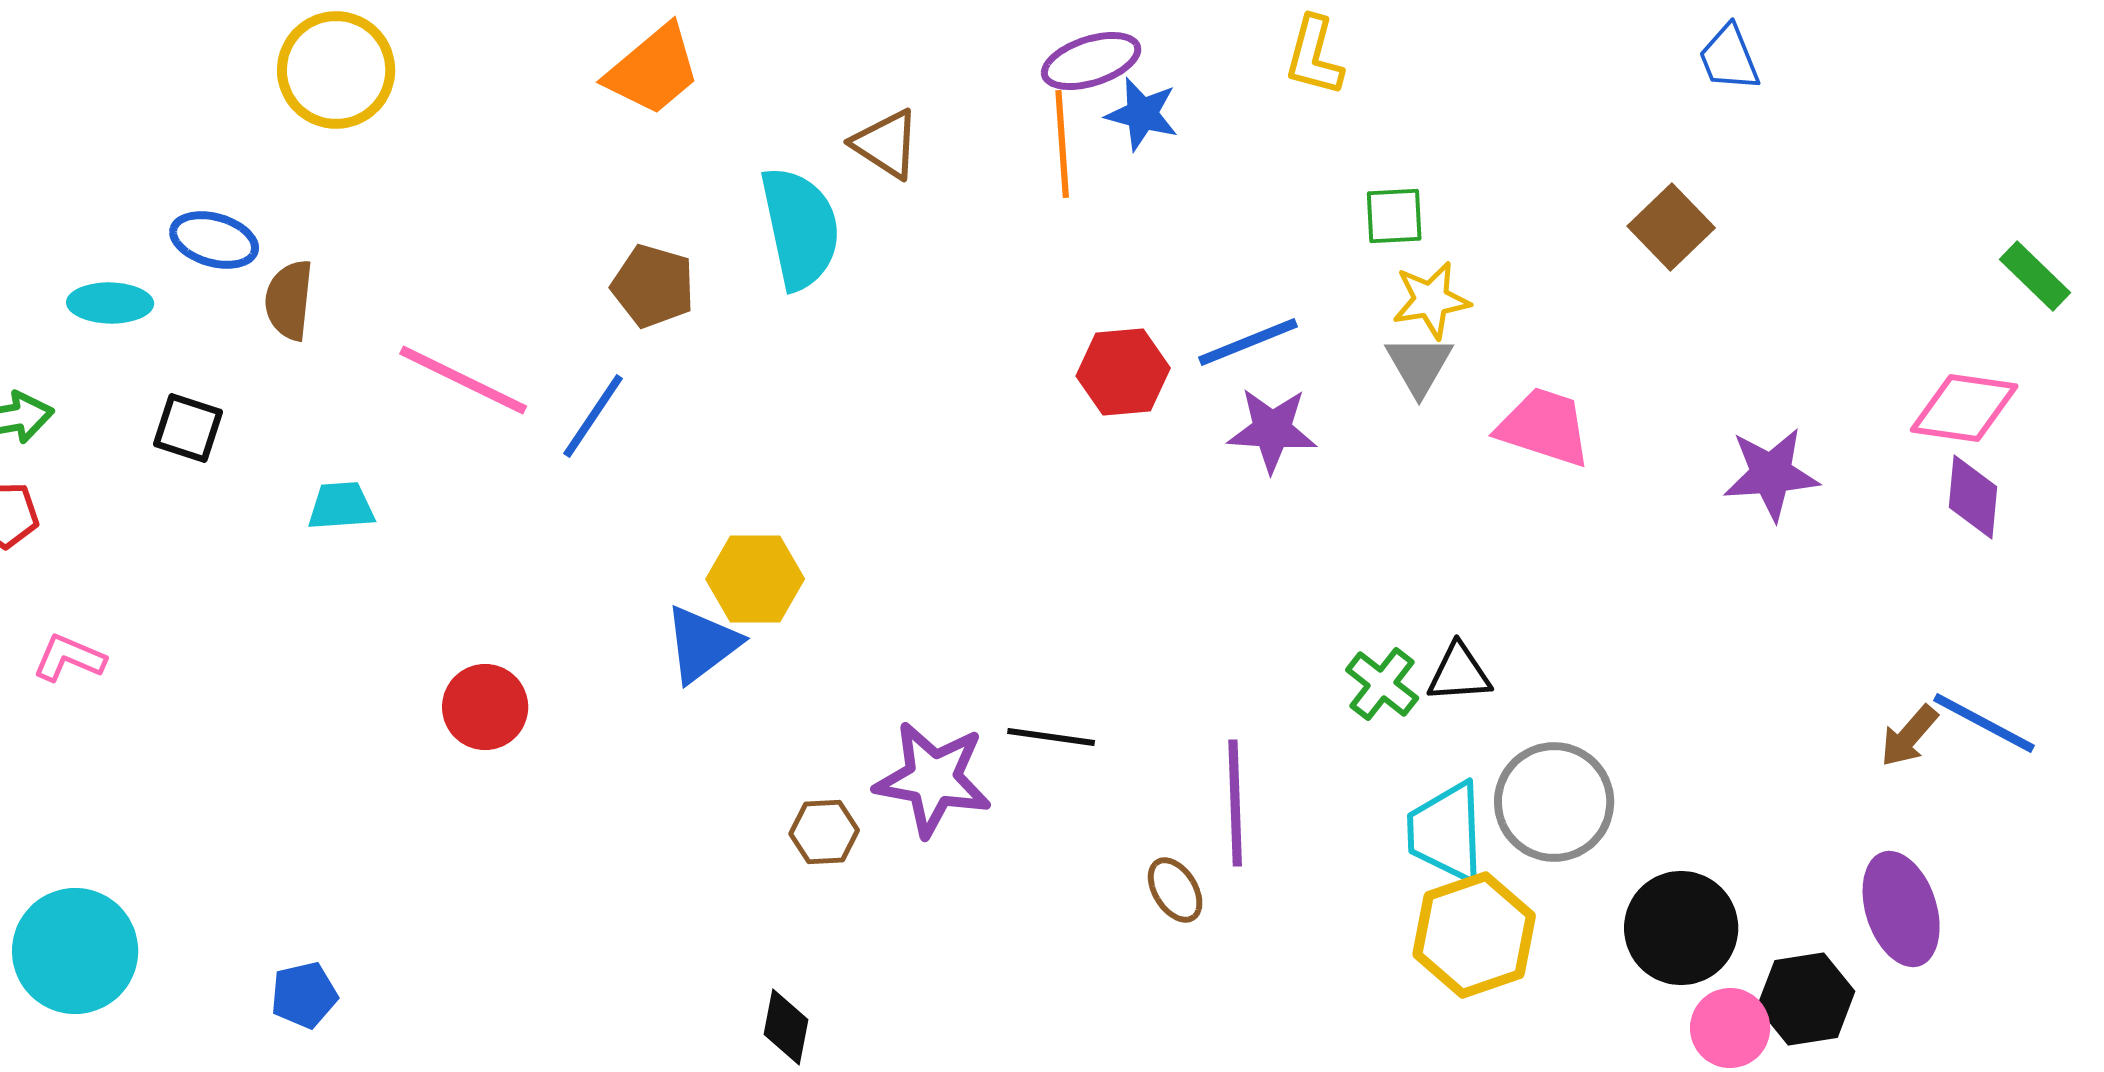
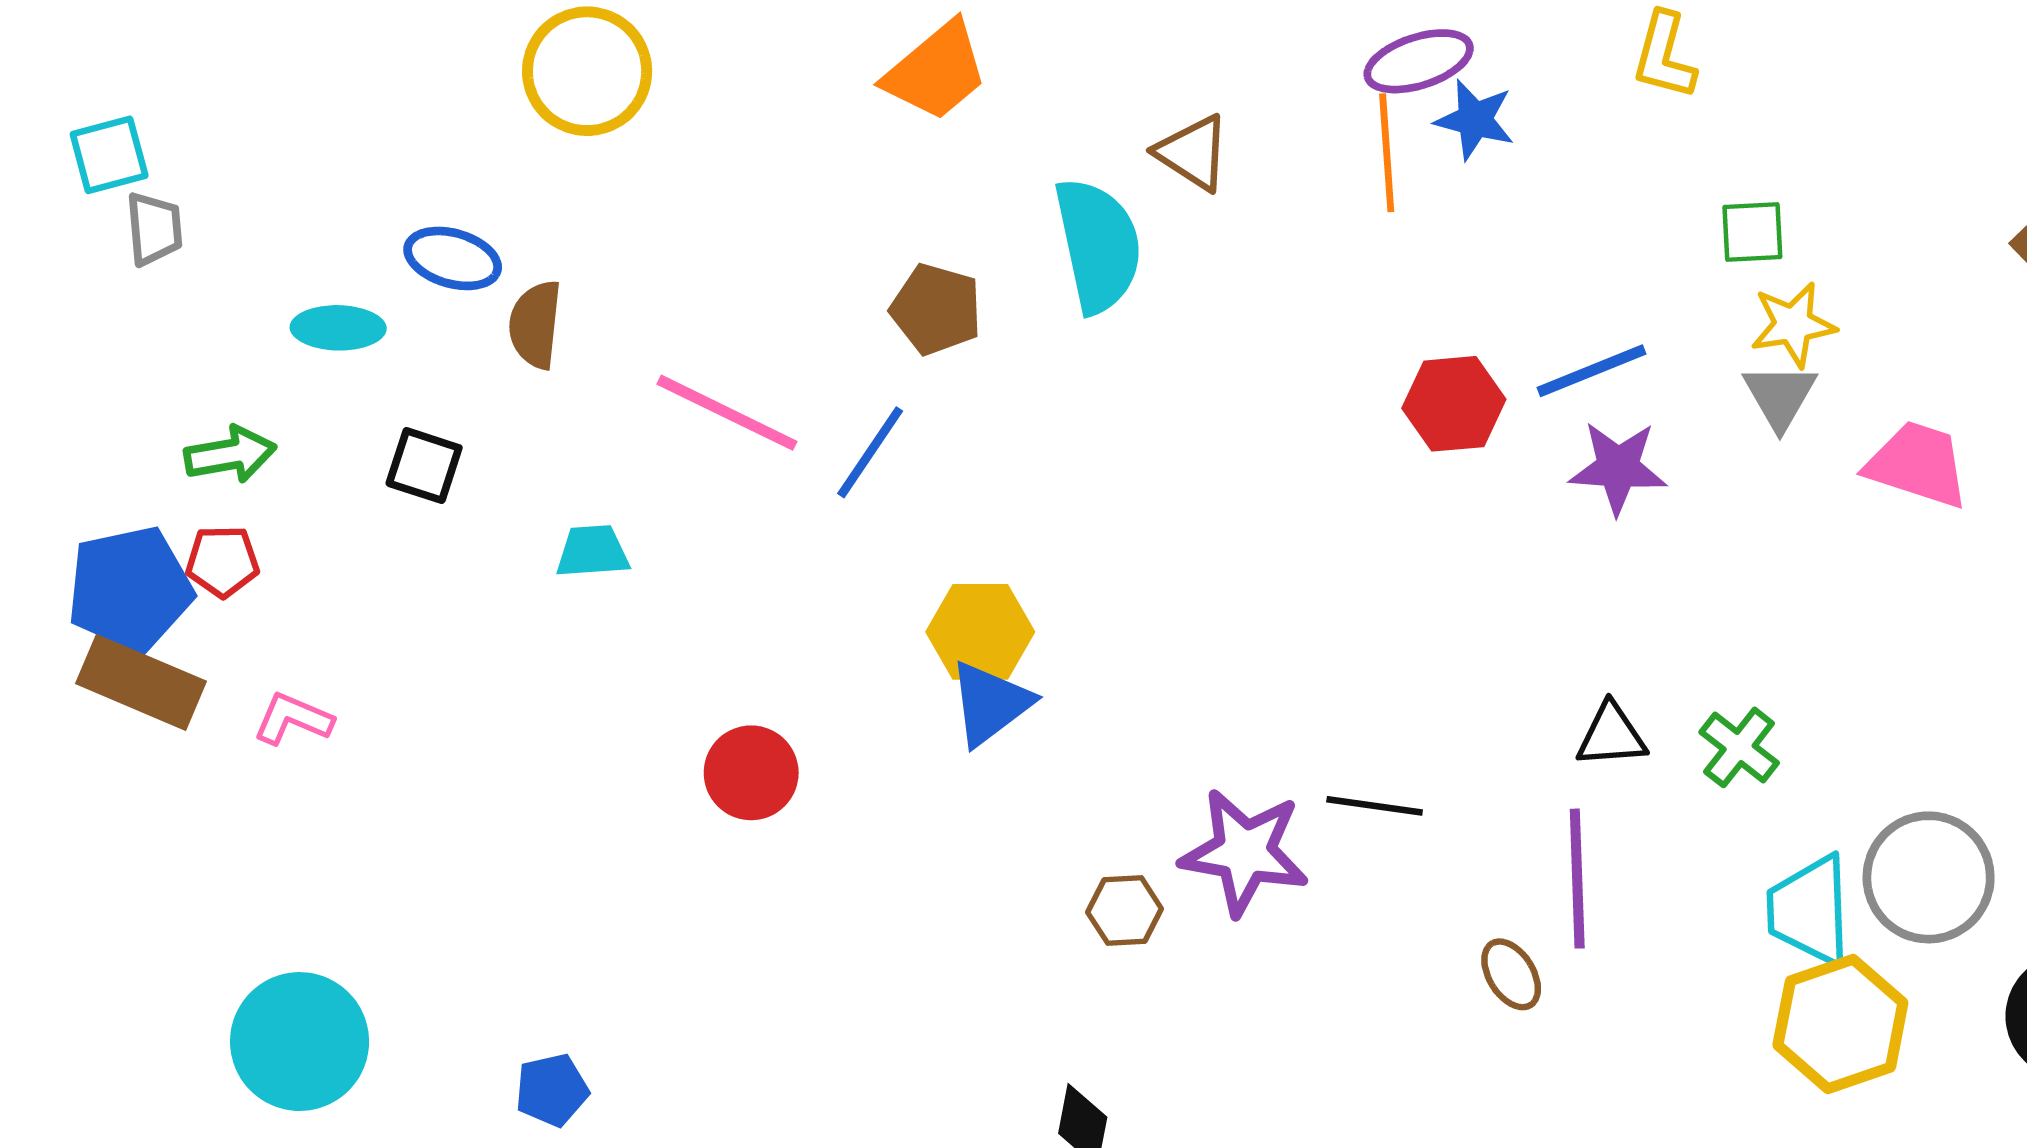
yellow hexagon: (755, 579) -> (980, 632), moved
black triangle: (1459, 673) -> (1611, 735), moved

